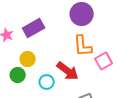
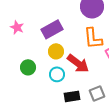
purple rectangle: (34, 28) -> (52, 29), moved
yellow circle: (28, 59) -> (56, 51), moved

